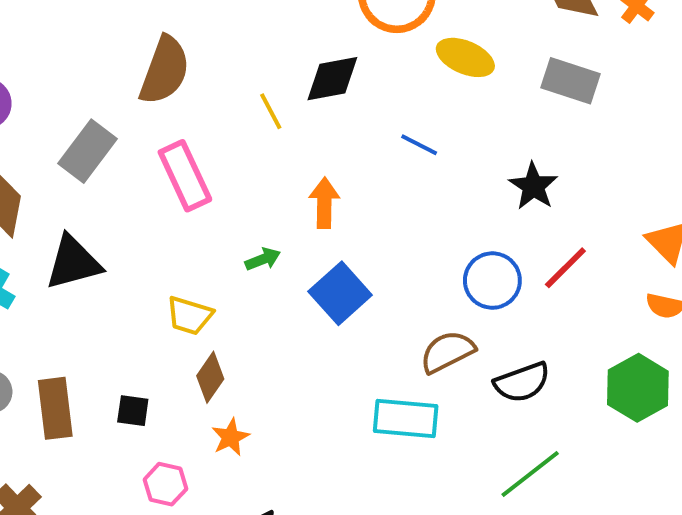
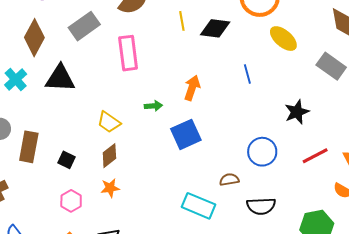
yellow line: (271, 111) -> (182, 21), moved
blue line: (419, 145) -> (247, 74), turned 30
red line: (565, 268) -> (315, 156), moved
brown semicircle: (447, 352) -> (229, 180), size x0.7

